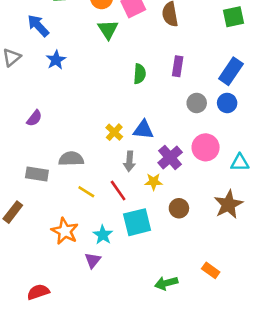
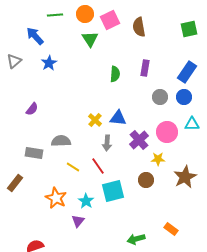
cyan triangle: (240, 163) -> (192, 124), moved
yellow star: (154, 182) -> (158, 159), moved

